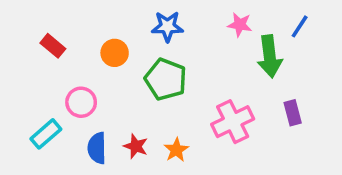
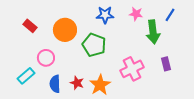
blue star: (167, 26) -> (105, 15), moved
orange circle: (115, 53) -> (65, 30), size x1.5
orange star: (176, 150) -> (100, 85), size x1.5

